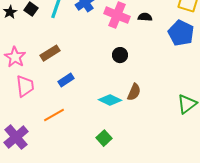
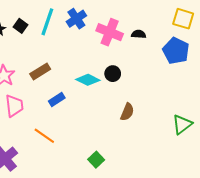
cyan diamond: (110, 100) -> (88, 80), moved
orange line: (54, 115) -> (44, 136), turned 65

